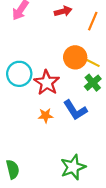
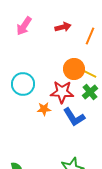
red star: (47, 83) -> (62, 92), moved, turned -30
orange star: (46, 116) -> (44, 109), moved

